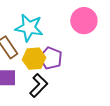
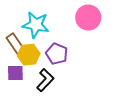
yellow hexagon: (34, 59) -> (29, 55), moved

